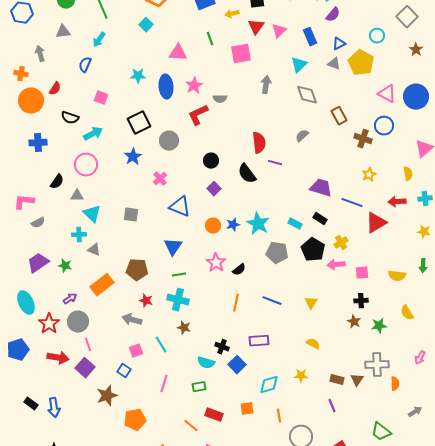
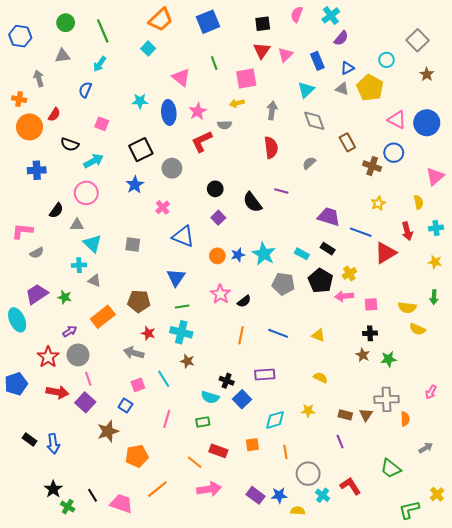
yellow arrow: (232, 14) -> (237, 103), moved
pink triangle: (178, 53) -> (181, 77), turned 36
red semicircle: (259, 143) -> (271, 148), moved
red arrow: (397, 202) -> (407, 231), turned -102
cyan ellipse: (26, 303) -> (17, 320), moved
yellow triangle: (311, 303) -> (318, 335), turned -40
yellow semicircle: (407, 313) -> (417, 329), moved, turned -35

